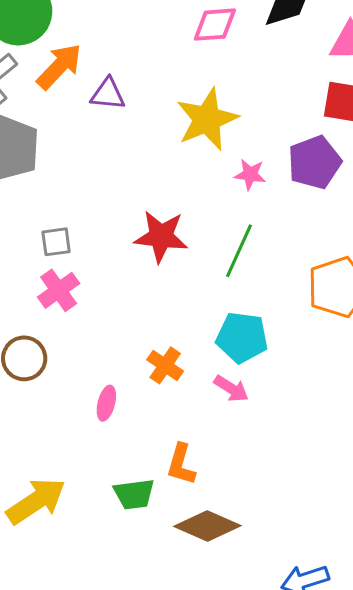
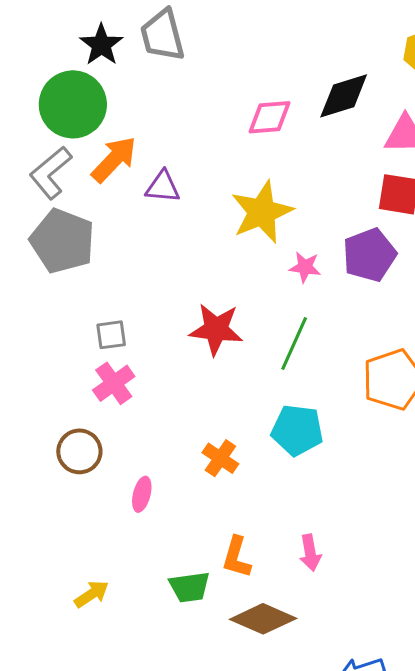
pink arrow: (231, 389) -> (310, 553), moved, turned 48
pink ellipse: (106, 403) -> (142, 494), moved
yellow arrow: (36, 501) -> (92, 594), size x0.6

